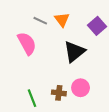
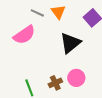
pink semicircle: (27, 43) -> (24, 35), turned 85
brown cross: (59, 93) -> (55, 83), turned -32

